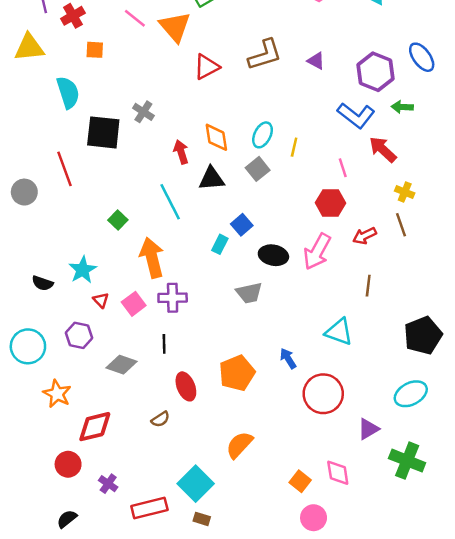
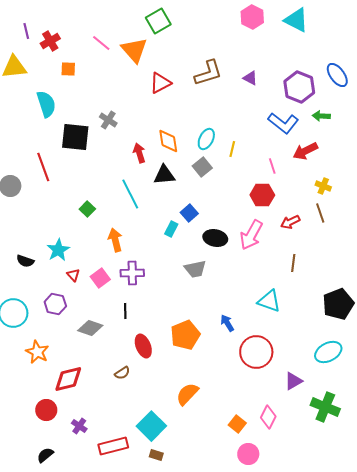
red arrow: (383, 149) -> (305, 151), turned -70
orange arrow: (152, 258) -> (115, 240), size x0.7
pink diamond: (338, 473) -> (268, 417), turned 35

